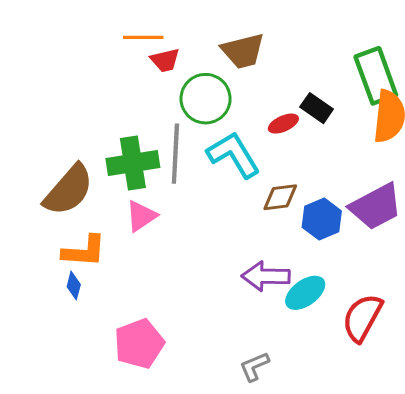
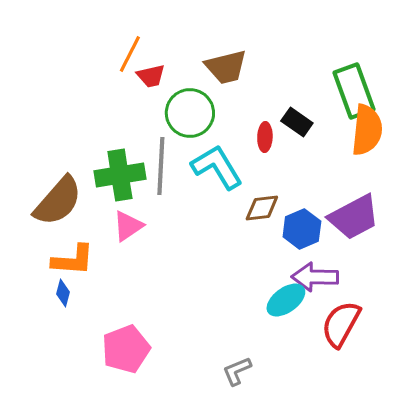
orange line: (143, 37) -> (130, 54), turned -63
red ellipse: (283, 124) -> (265, 137), turned -64
purple arrow: (266, 276) -> (315, 277), moved

